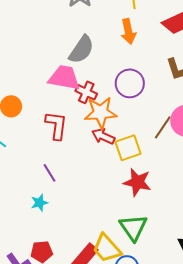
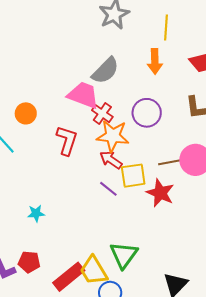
brown line: (163, 127) -> (171, 162), turned 35
purple line: (50, 173) -> (108, 189), moved, turned -30
red star: (137, 182) -> (160, 193), moved

